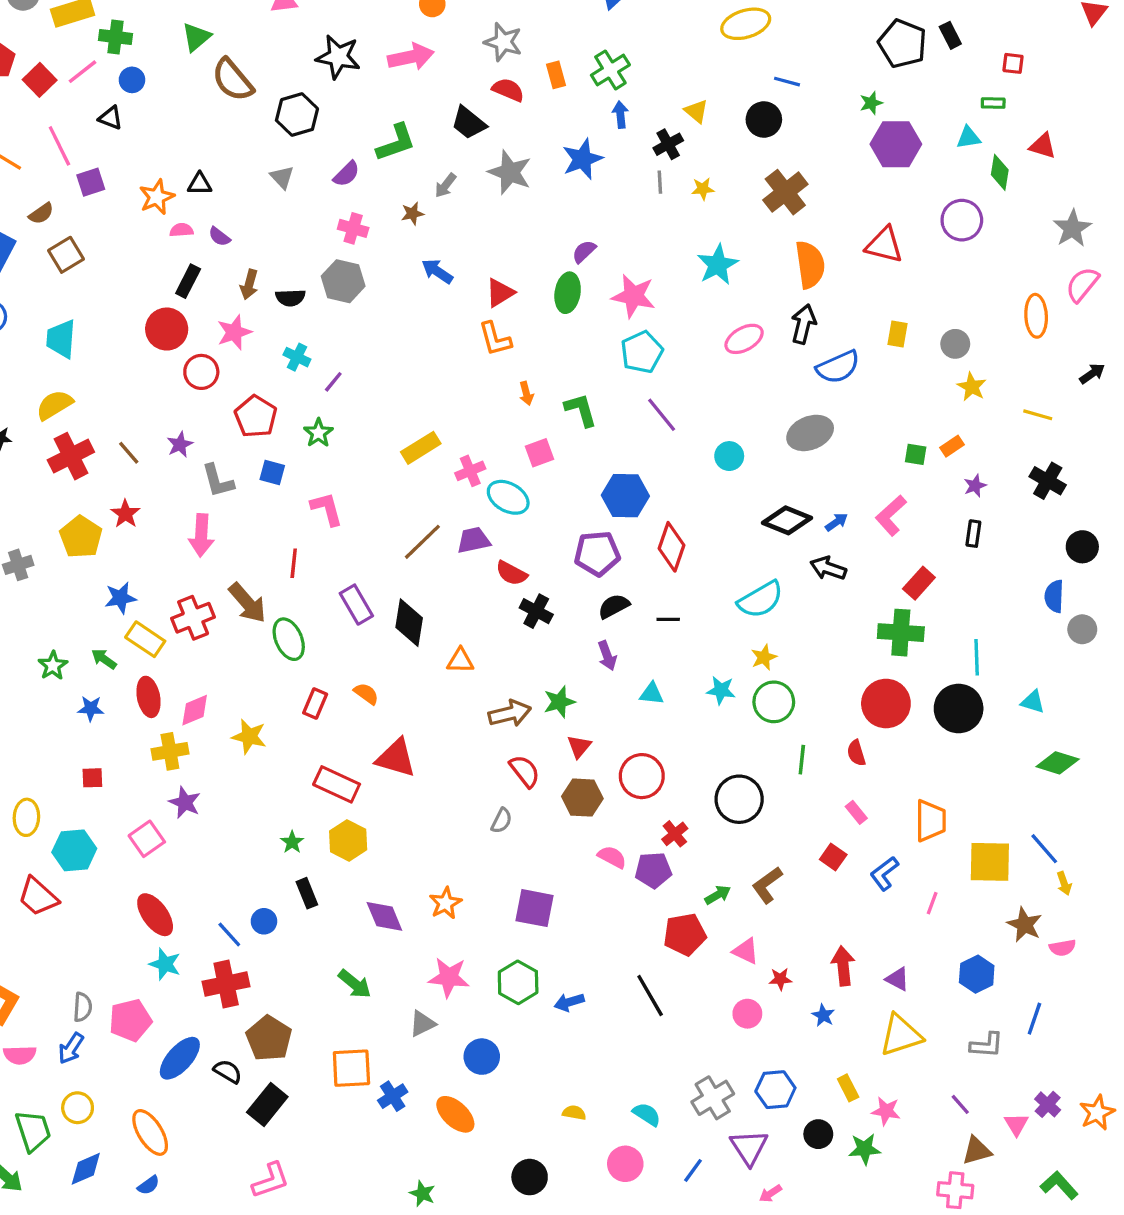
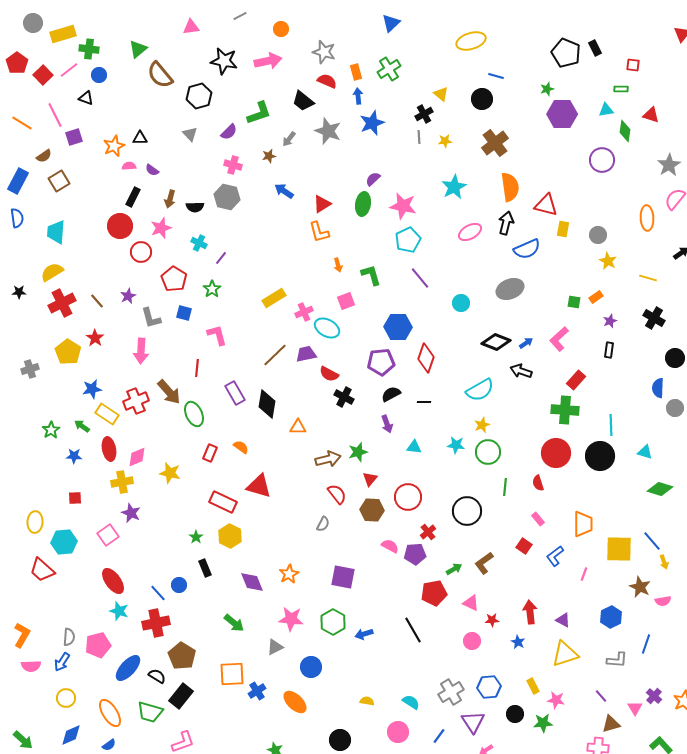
blue arrow: (620, 115) -> (358, 96), moved
red triangle: (884, 245) -> (546, 205), moved
green trapezoid: (33, 1131) -> (150, 712), moved, turned 124

